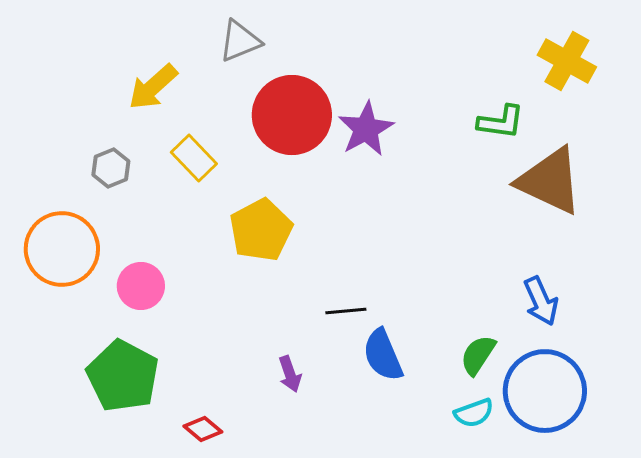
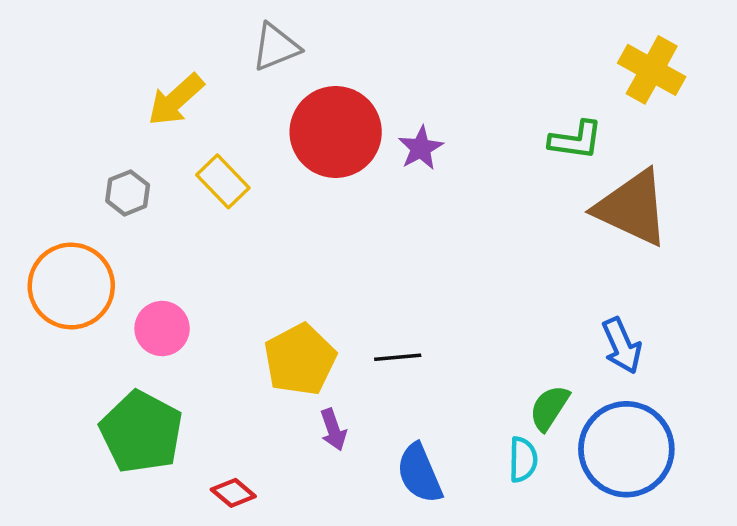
purple star: (366, 129) -> (421, 148), size x0.7
yellow pentagon: (261, 230) -> (300, 360), moved
blue semicircle: (383, 355) -> (419, 473), moved
cyan semicircle: (474, 413) -> (523, 460), moved, turned -69

